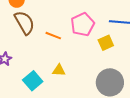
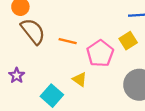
pink pentagon: (83, 24) -> (100, 53), moved
yellow triangle: (59, 70) -> (80, 79), turned 40

